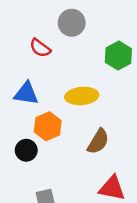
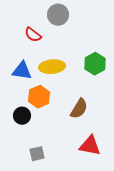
green hexagon: (118, 56) -> (95, 64), moved
yellow ellipse: (82, 96) -> (52, 67), moved

